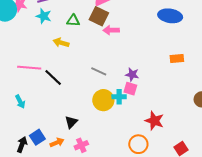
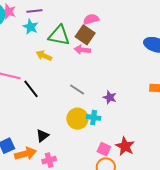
green triangle: (73, 21) -> (59, 35), size x1.6
pink arrow: (111, 30) -> (82, 50), moved
pink square: (130, 89) -> (104, 149), moved
orange arrow: (57, 142) -> (25, 154), size x1.5

